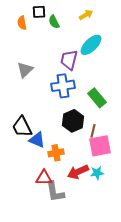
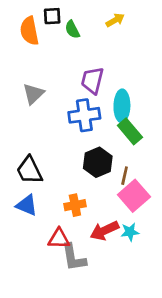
orange semicircle: (22, 23) -> (29, 31), size x1.5
cyan ellipse: (91, 45) -> (122, 106), moved, turned -45
blue triangle: (37, 140) -> (27, 205), moved
pink square: (100, 146) -> (134, 196), turned -30

